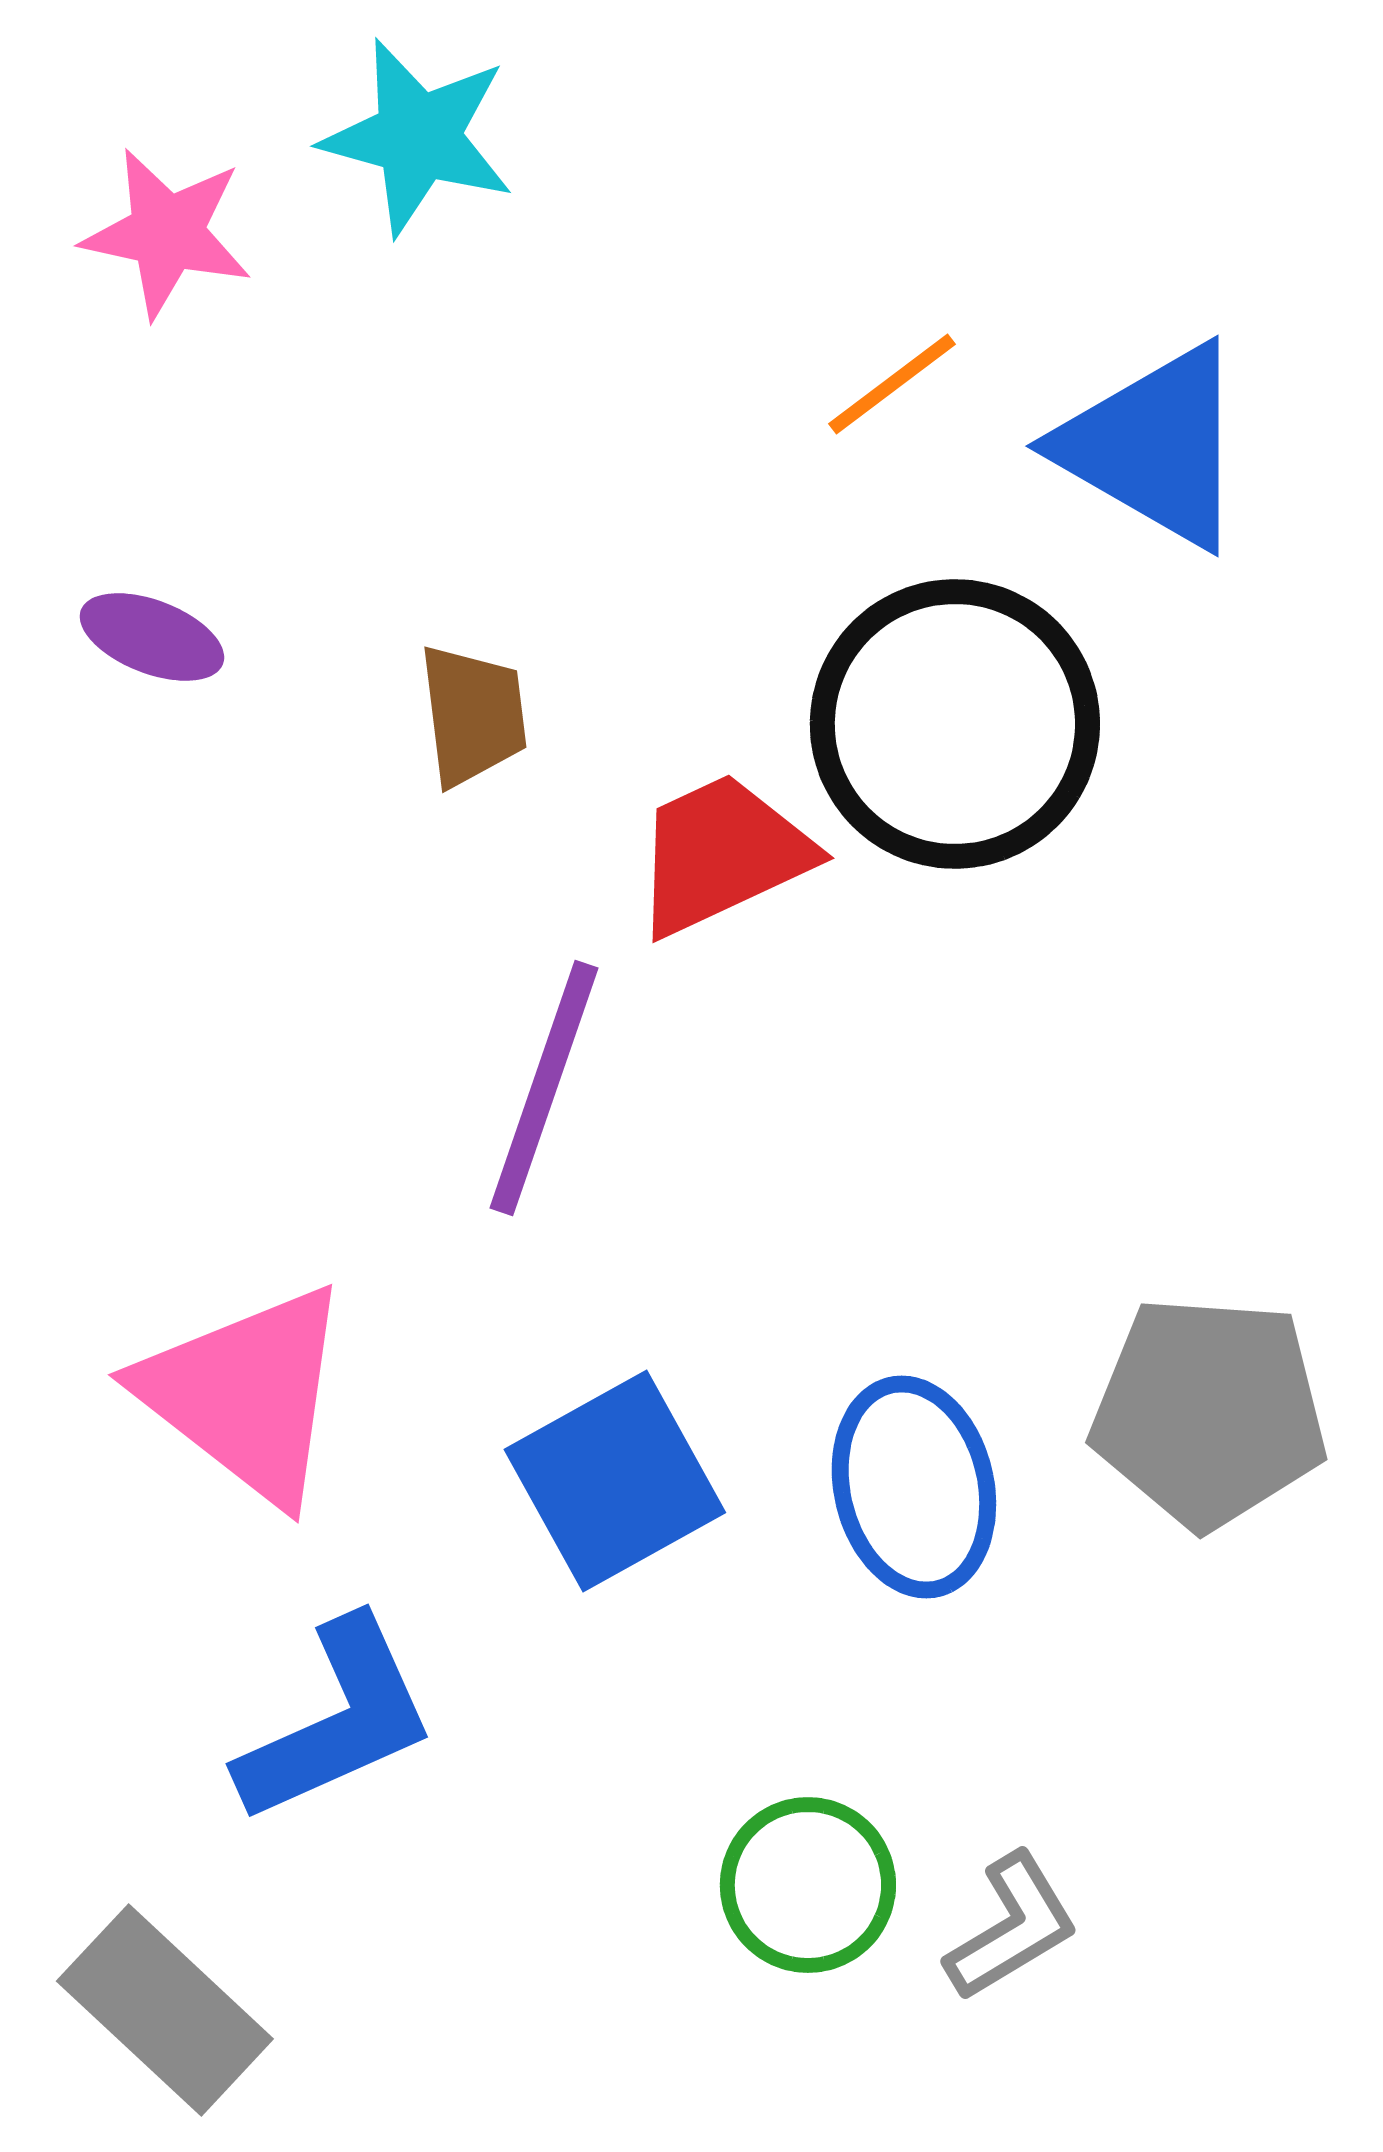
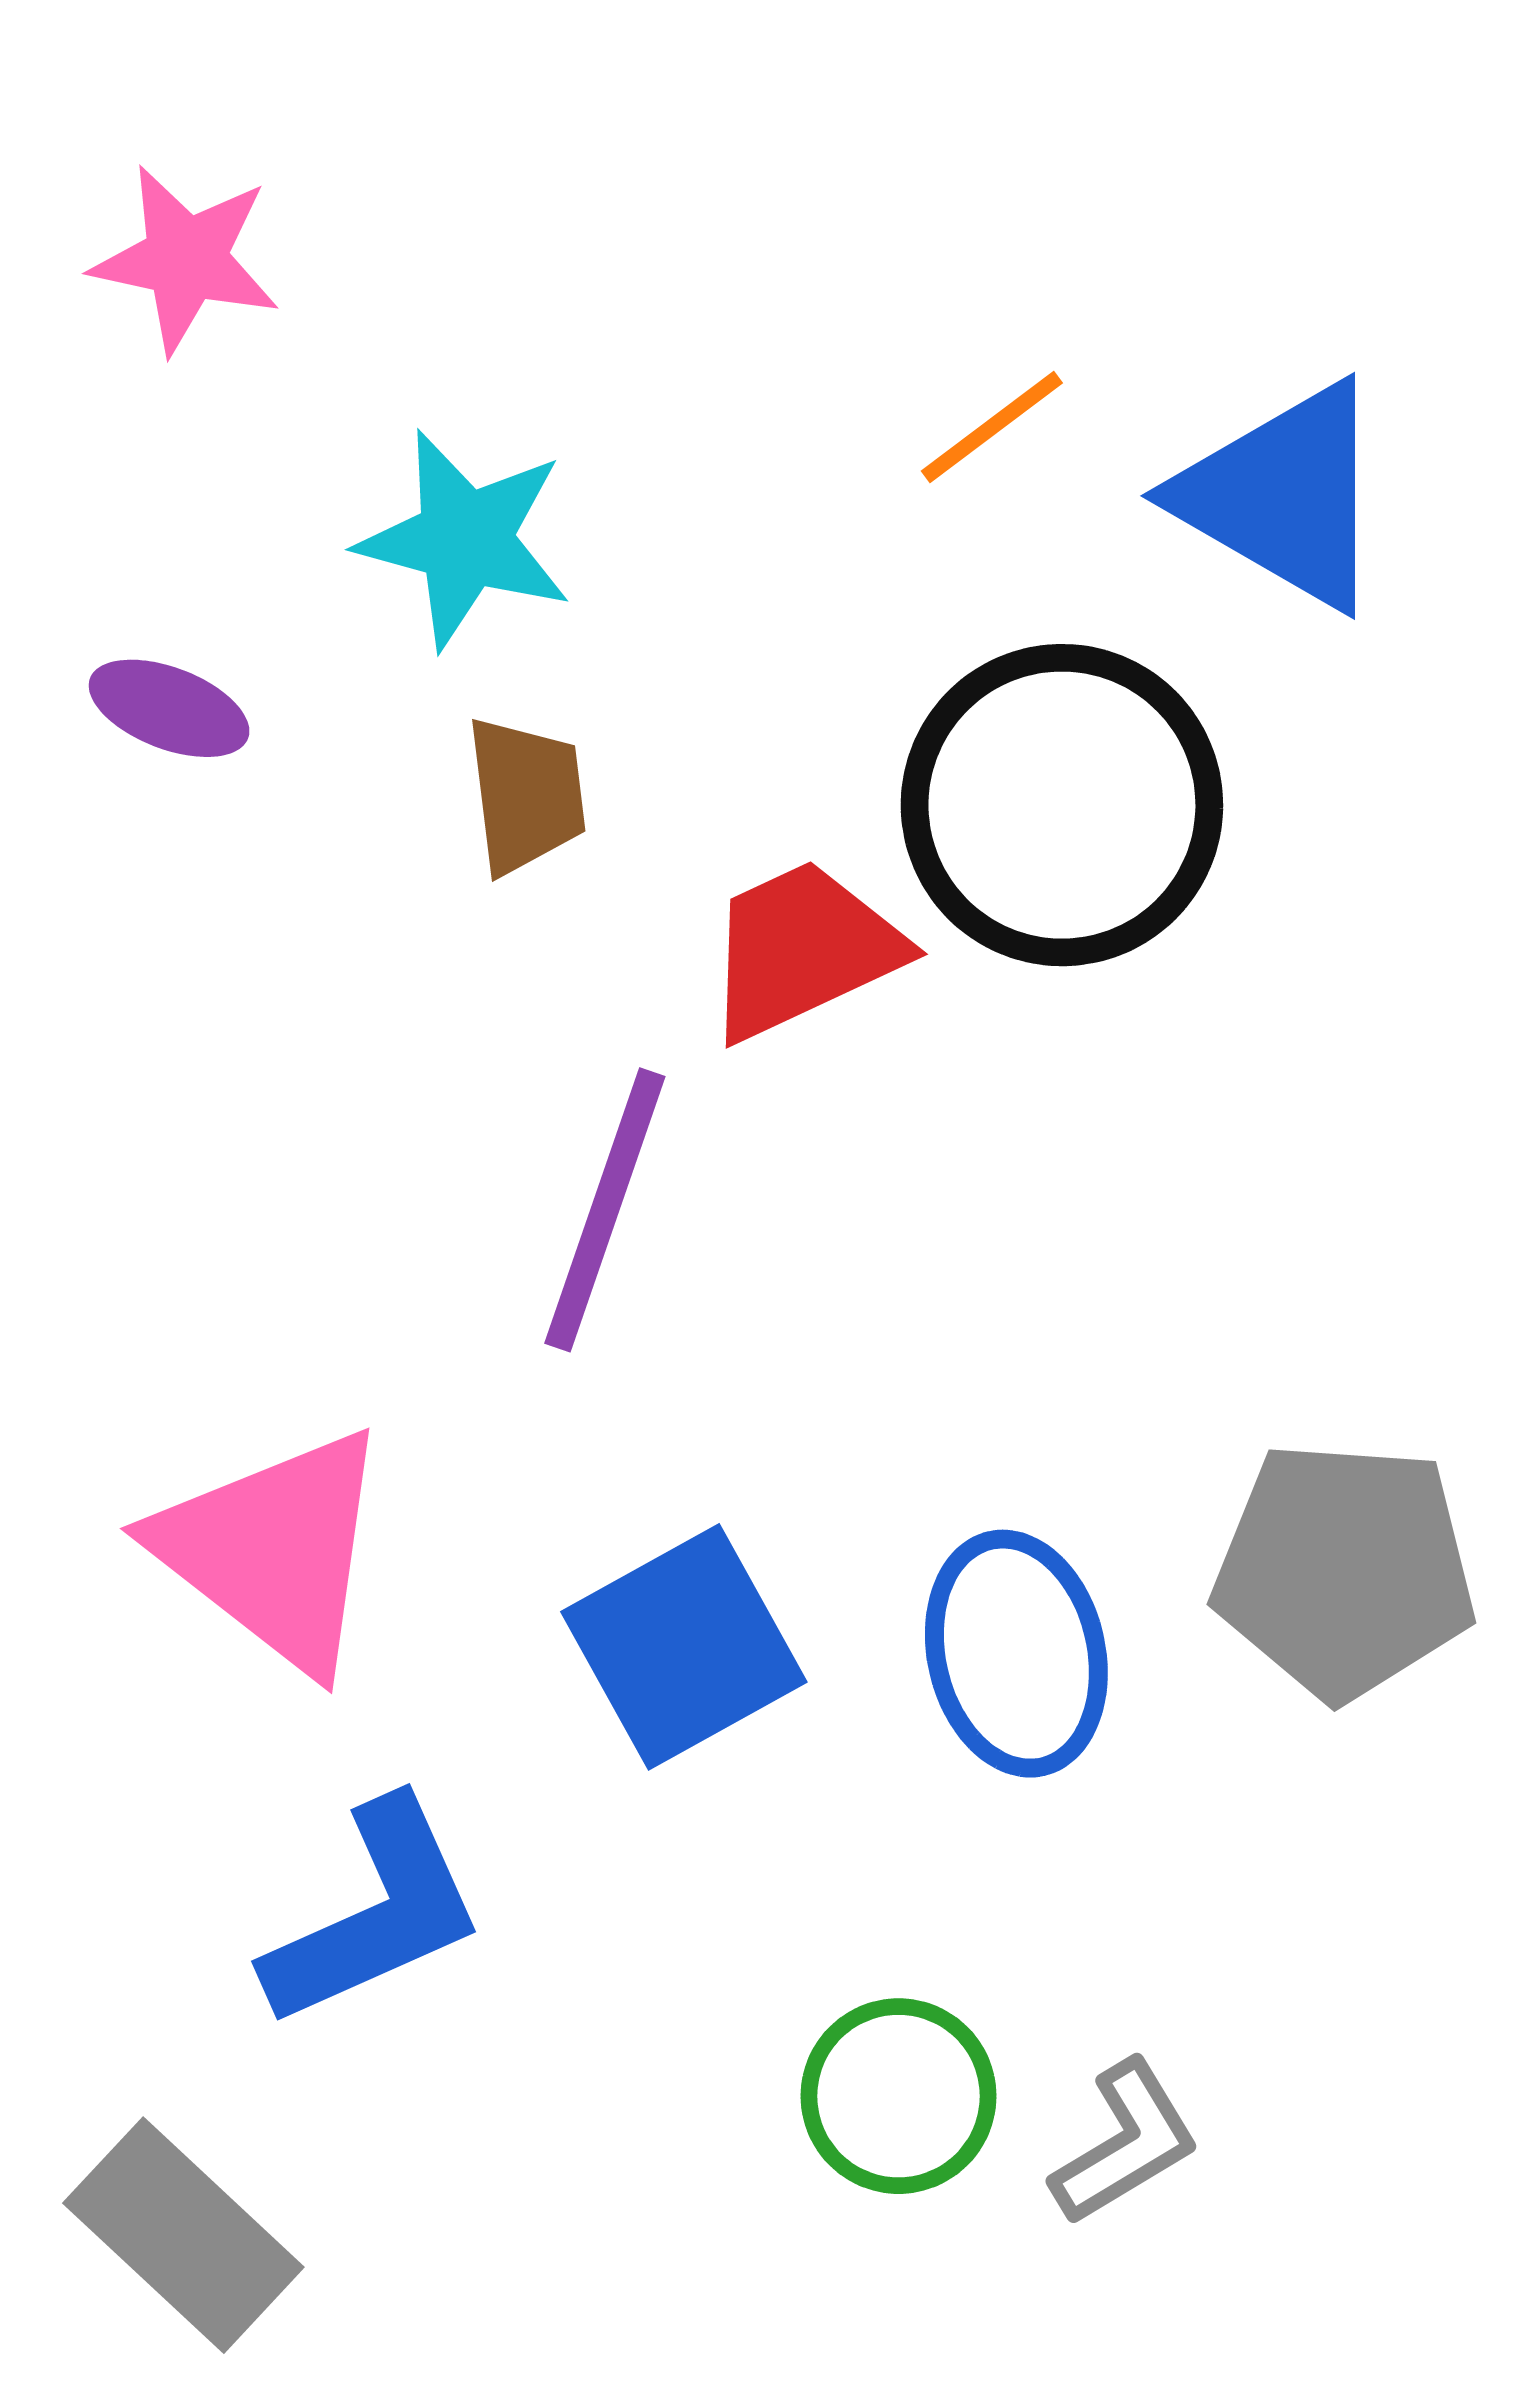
cyan star: (418, 137) -> (465, 539), moved

